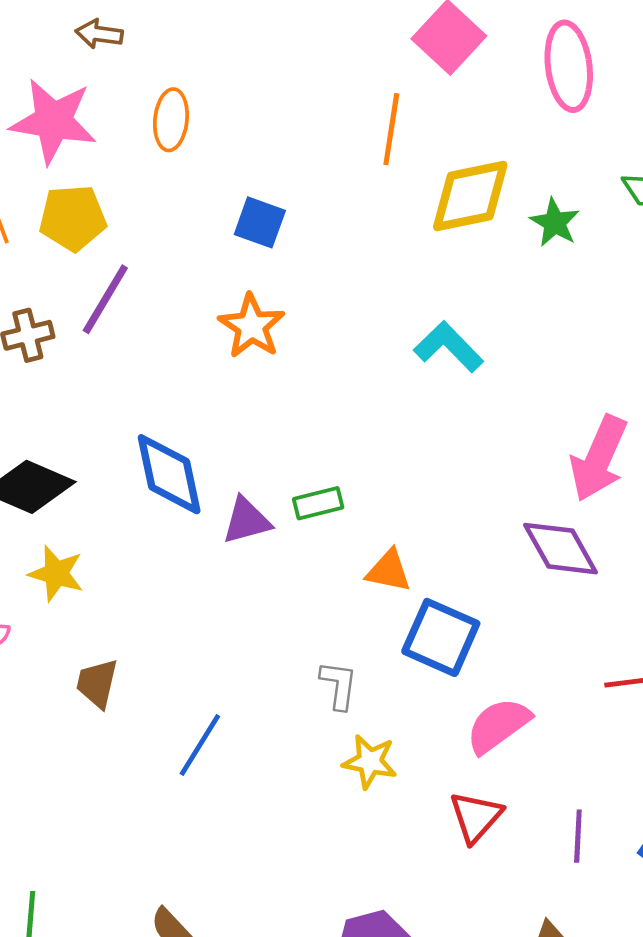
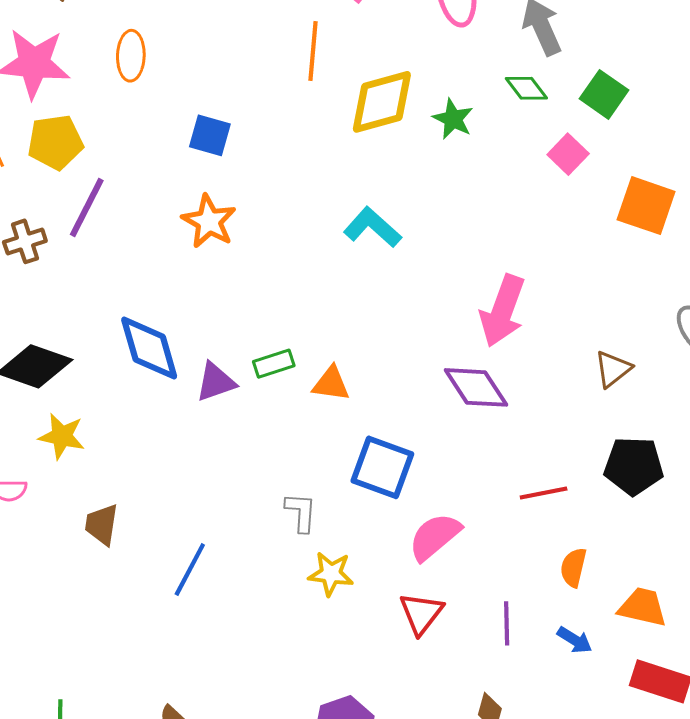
orange triangle: (389, 571) -> (331, 384), moved

